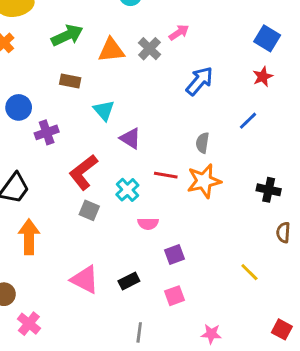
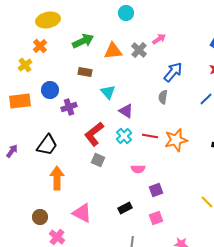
gray semicircle: (202, 143) -> (163, 97), moved
cyan cross: (127, 190) -> (124, 136), moved
pink triangle: (85, 280) -> (82, 213), moved

